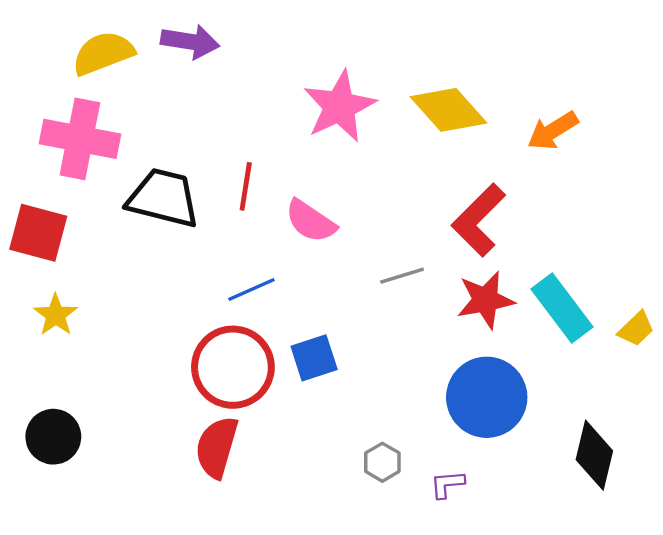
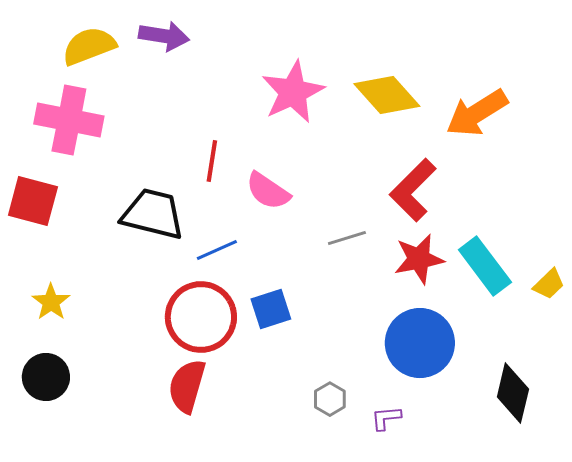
orange arrow: (553, 131) -> (477, 113), size x1.4
black trapezoid: (163, 198) -> (153, 214), moved
yellow star: (56, 315) -> (51, 302), moved

